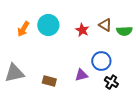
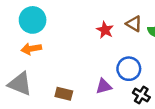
cyan circle: (48, 25) -> (33, 20), moved
orange arrow: (23, 29) -> (31, 49), moved, turned 49
gray triangle: (14, 73) -> (20, 84), turned 35

